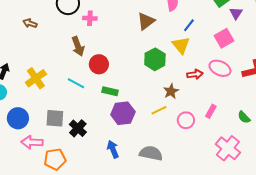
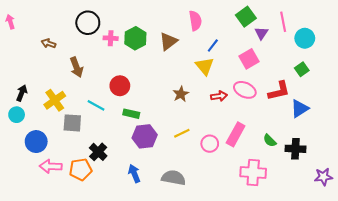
brown arrow: (78, 46) -> (76, 67), moved
green hexagon: (155, 59) -> (135, 38), moved
brown star: (171, 91) -> (181, 94), moved
pink rectangle: (211, 111) -> (236, 134), size x1.6
gray square: (55, 118) -> (72, 123), moved
pink cross: (228, 148) -> (253, 173), turned -35
orange pentagon: (55, 159) -> (81, 169), moved

